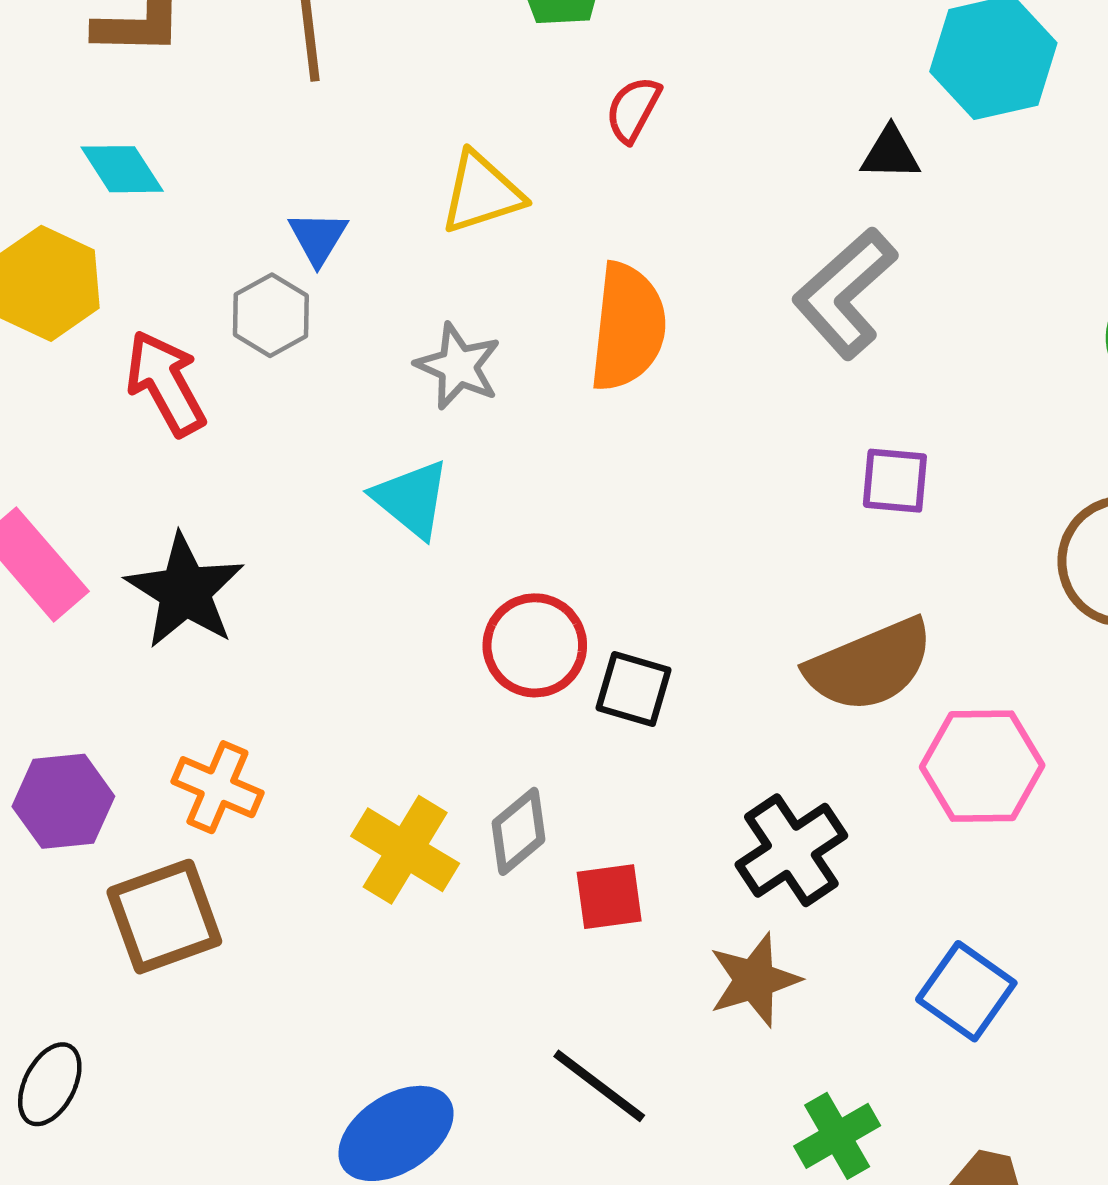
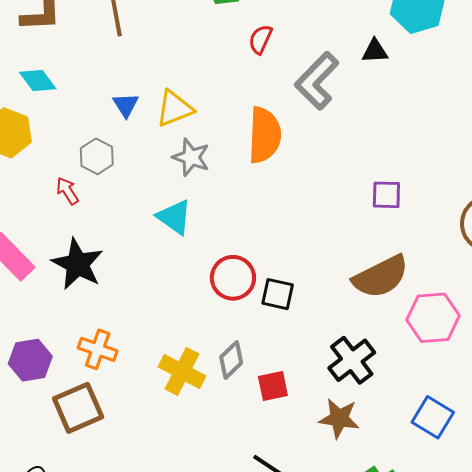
yellow triangle: (482, 193) -> (175, 109), moved
gray L-shape: (845, 293) -> (317, 81), moved
gray hexagon: (271, 315) -> (97, 156), moved
red arrow: (166, 383) -> (67, 191), moved, size x0.6
brown star: (754, 980) -> (339, 418), turned 30

